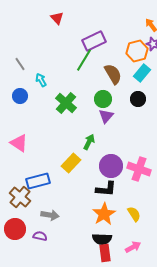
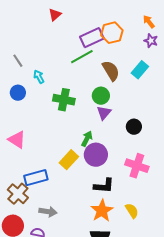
red triangle: (57, 18) -> (55, 15), turned 32
orange hexagon: (137, 51) -> (112, 33), moved
green line: (84, 60) -> (82, 57), turned 30
black circle: (138, 99) -> (134, 127), moved
green cross: (66, 103) -> (64, 100), turned -30
purple circle: (111, 166) -> (96, 155), moved

